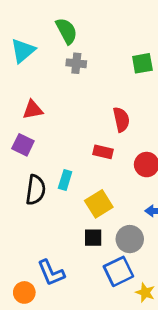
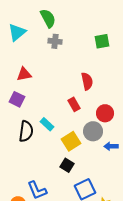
red rectangle: (103, 152) -> (74, 104), turned 48
cyan rectangle: (65, 180) -> (47, 124), turned -64
black square: (93, 238) -> (67, 165), turned 32
gray circle: (130, 239) -> (93, 131), moved

